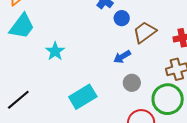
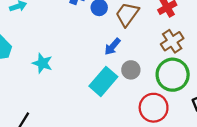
cyan rectangle: (83, 97) -> (103, 81), moved

